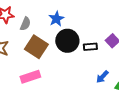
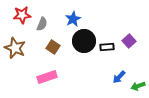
brown square: (36, 47) -> (53, 47), size x0.6

